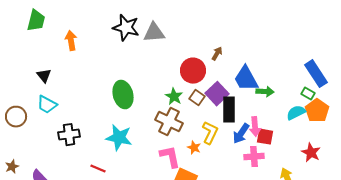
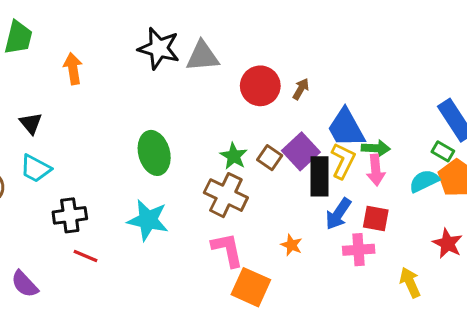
red circle: (193, 71) -> (260, 86), moved
pink arrow: (255, 127) -> (376, 170), moved
yellow L-shape: (210, 133) -> (343, 161), moved
orange star: (194, 148) -> (291, 245), moved
red line: (98, 169) -> (85, 256), moved

